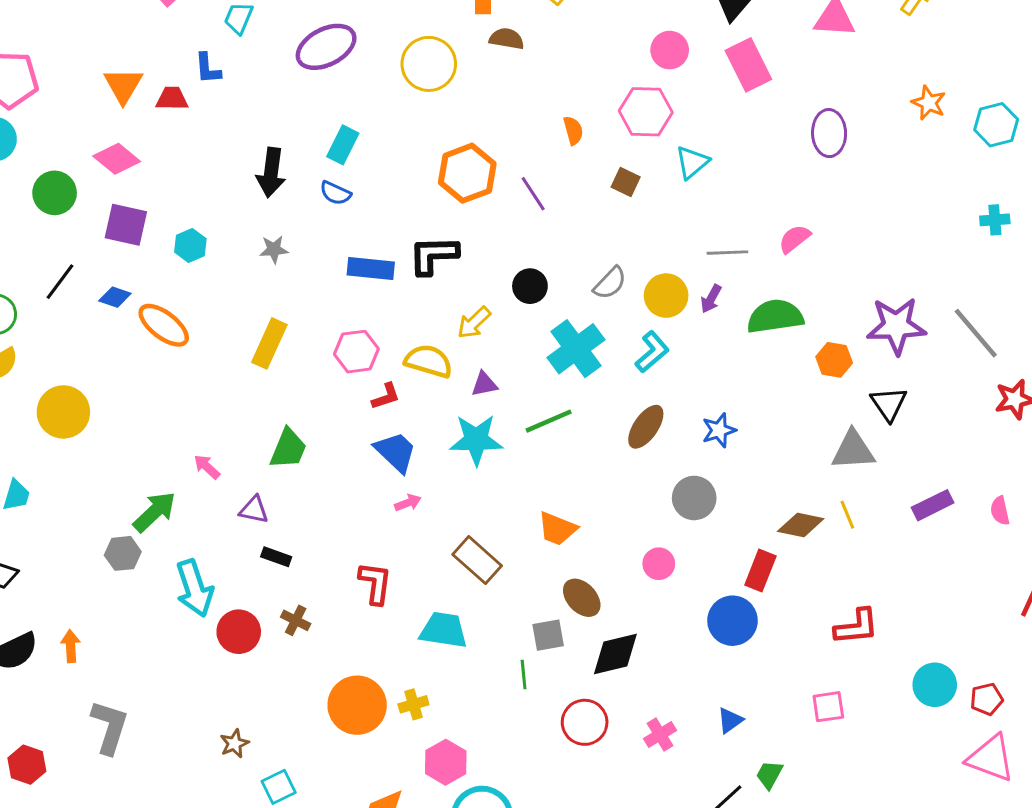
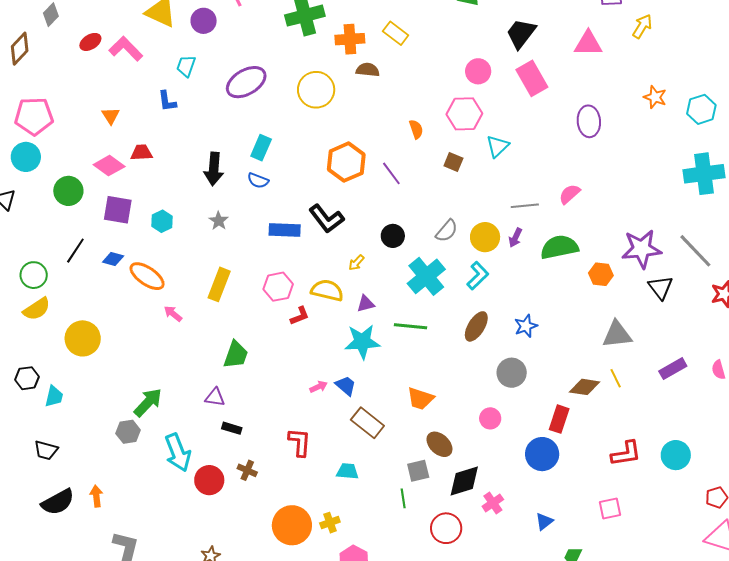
orange triangle: (123, 85) -> (111, 116), size x0.7
red trapezoid: (172, 99) -> (142, 153), moved
cyan cross: (995, 220) -> (704, 174), size x2.0
gray star: (274, 249) -> (219, 221), turned -30
black L-shape: (433, 255) -> (326, 219), turned -123
yellow arrow: (474, 323) -> (356, 263), size x0.7
black triangle: (889, 404) -> (661, 287), moved
green line: (549, 421) -> (411, 326), turned 32
blue trapezoid: (396, 452) -> (346, 386), moved, size x0.7
pink arrow: (207, 467) -> (173, 314), moved
cyan trapezoid: (444, 630) -> (347, 471), size x0.7
cyan circle: (935, 685) -> (676, 455), moved
pink cross: (660, 734) -> (493, 503), moved

